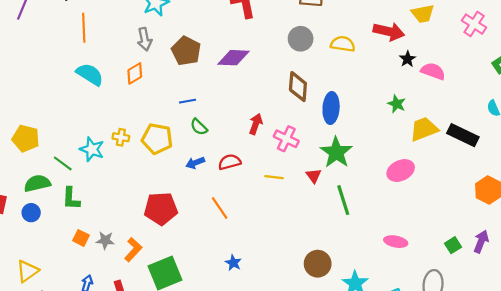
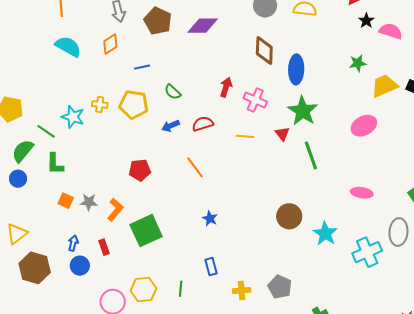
blue line: (188, 101) -> (142, 67), moved
green star: (397, 104) -> (358, 63), turned -30
green semicircle: (37, 183) -> (23, 151), turned -35
red pentagon: (161, 209) -> (140, 170), size x0.7

